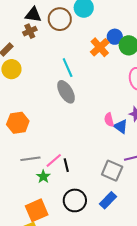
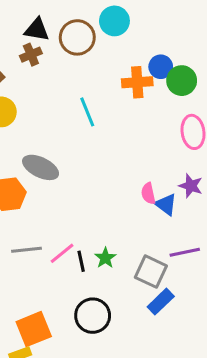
orange cross: (100, 47) -> (137, 82), turned 36
gray ellipse: (66, 92) -> (41, 167), moved, turned -35
green star: (43, 177) -> (105, 258), moved
blue rectangle: (108, 200) -> (161, 302), moved

